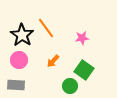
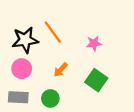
black star: (22, 35) -> (25, 40), turned 30
green circle: (70, 86) -> (50, 98), moved

